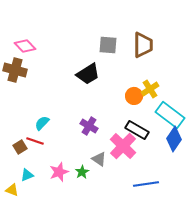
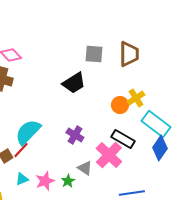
cyan semicircle: (42, 123) -> (28, 132), size x1.8
red line: (35, 141) -> (21, 150), turned -66
cyan triangle: (27, 175) -> (22, 179), moved

